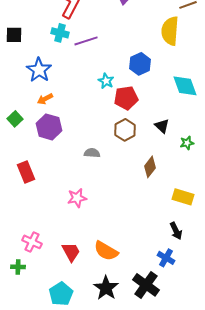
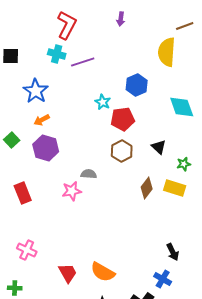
yellow rectangle: (183, 197) -> (175, 188), moved
pink star: (77, 198) -> (72, 191), moved
pink cross: (32, 242) -> (27, 250), moved

